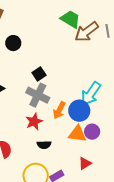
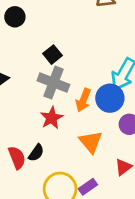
orange triangle: (77, 134) -> (91, 142), moved, turned 48
black semicircle: (44, 145) -> (36, 153), moved, turned -48

